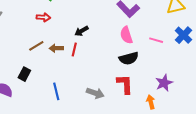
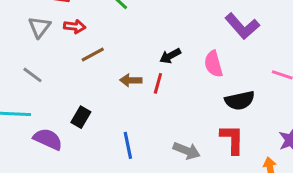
red arrow: (43, 17) -> (75, 27), moved
pink semicircle: (126, 35) -> (213, 64), moved
brown line: (36, 46) -> (93, 55), moved

